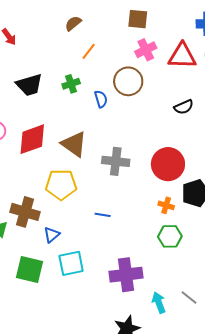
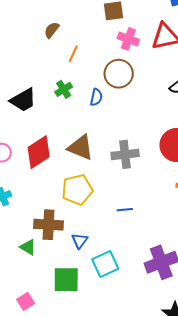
pink cross: (146, 50) -> (128, 39), turned -30
blue semicircle: (101, 99) -> (96, 97), turned 42

